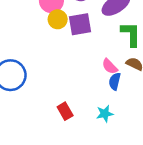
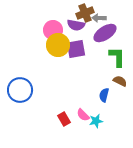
yellow circle: (58, 19) -> (58, 45), size x1.5
pink semicircle: (110, 66) -> (83, 115), moved

